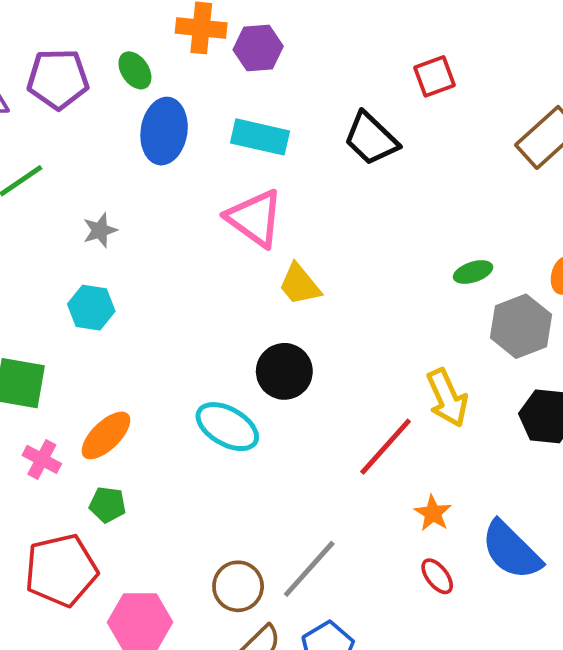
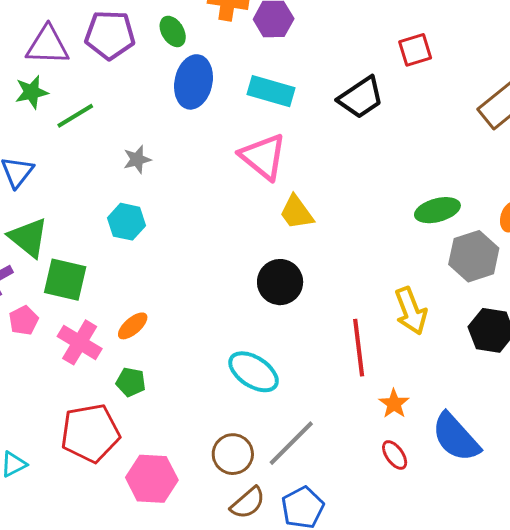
black trapezoid: (371, 139) -> (361, 97), turned -81
green ellipse: (473, 272) -> (437, 210), size x1.4
cyan ellipse: (227, 427) -> (254, 372), moved
orange ellipse: (106, 435) -> (133, 326), size x0.7
red line: (386, 447) -> (359, 348), turned -52
pink cross: (42, 459) -> (80, 342), size x1.4

